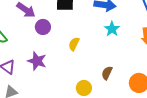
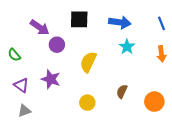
yellow semicircle: (74, 44) -> (88, 62), size x1.5
yellow circle: (84, 88) -> (87, 103), moved

